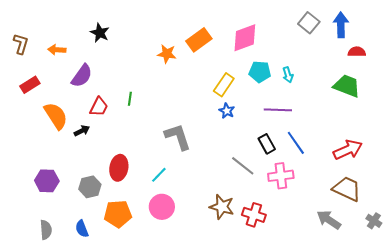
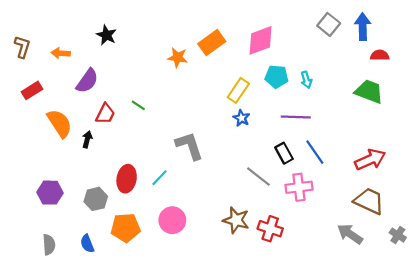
green line: (130, 99) -> (138, 105), turned -64
black arrow: (82, 131) -> (87, 139), turned -49
cyan line: (159, 175) -> (160, 178), moved

